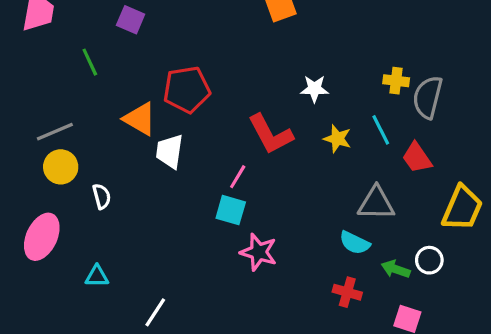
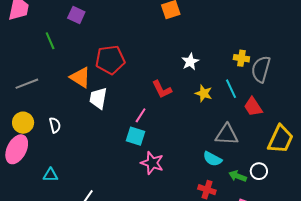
white star: (314, 89) -> (190, 62), turned -30
red L-shape: (270, 134) -> (162, 89), size x0.7
yellow circle: (61, 167) -> (23, 123), moved

